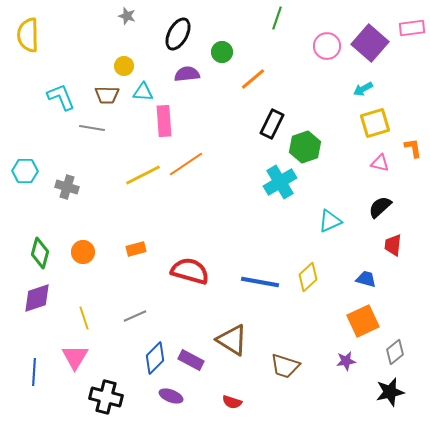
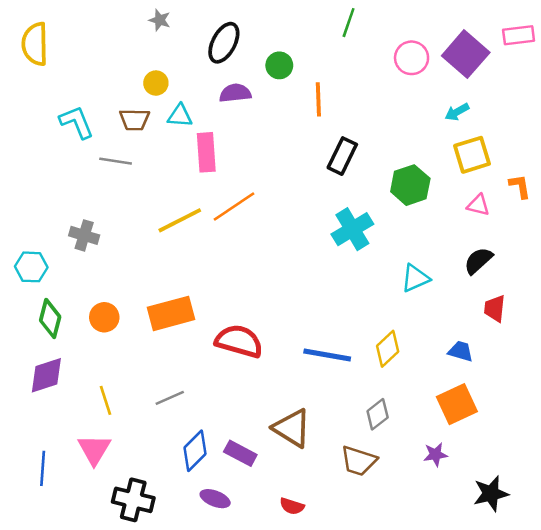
orange line: (253, 79) -> (318, 99), turned -52
green hexagon: (305, 147) -> (410, 185), moved
cyan hexagon: (25, 171) -> (31, 267), moved
orange rectangle: (136, 249) -> (171, 313), size x1.8
gray diamond: (395, 352) -> (378, 414), moved

